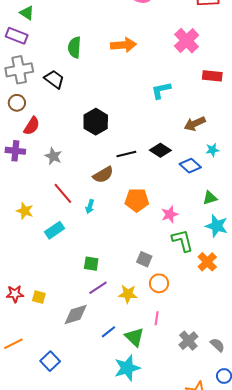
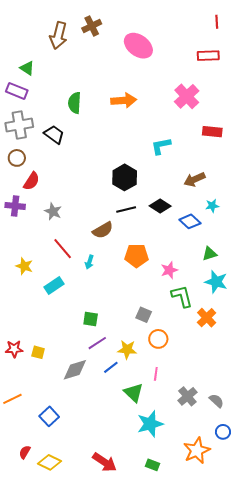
black hexagon: (96, 122) -> (125, 177), moved
blue line: (108, 332) -> (111, 367), moved
cyan star: (127, 368) -> (150, 424), moved

